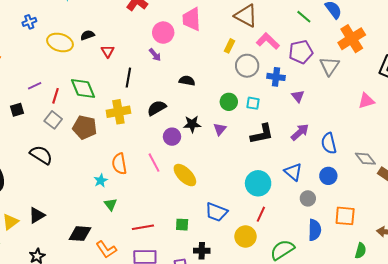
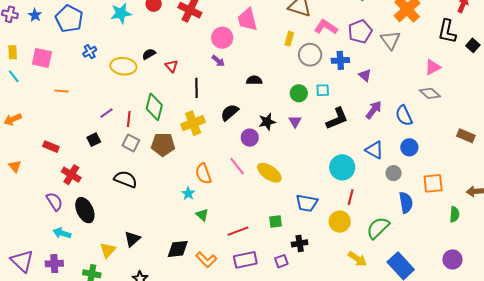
green diamond: (83, 88) -> (154, 107), turned 48
gray diamond: (365, 159) -> (430, 93), moved

